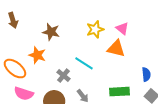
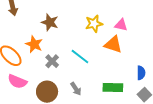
pink triangle: (122, 28) -> (121, 25), turned -32
gray cross: (64, 76) -> (52, 61), moved

